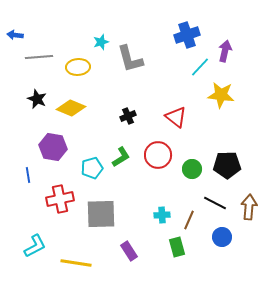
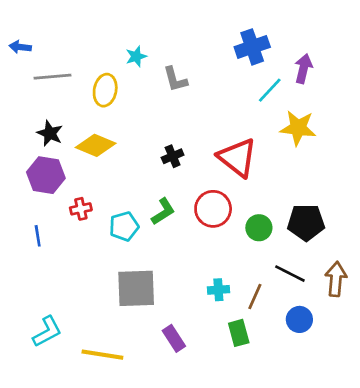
gray L-shape: (130, 59) -> (175, 79), size x0.7
yellow ellipse: (78, 67) -> (105, 90), turned -75
red triangle: (176, 117) -> (237, 158), size x1.4
purple hexagon: (53, 147) -> (46, 175), moved
red cross: (60, 199) -> (81, 209), moved, size x0.6

